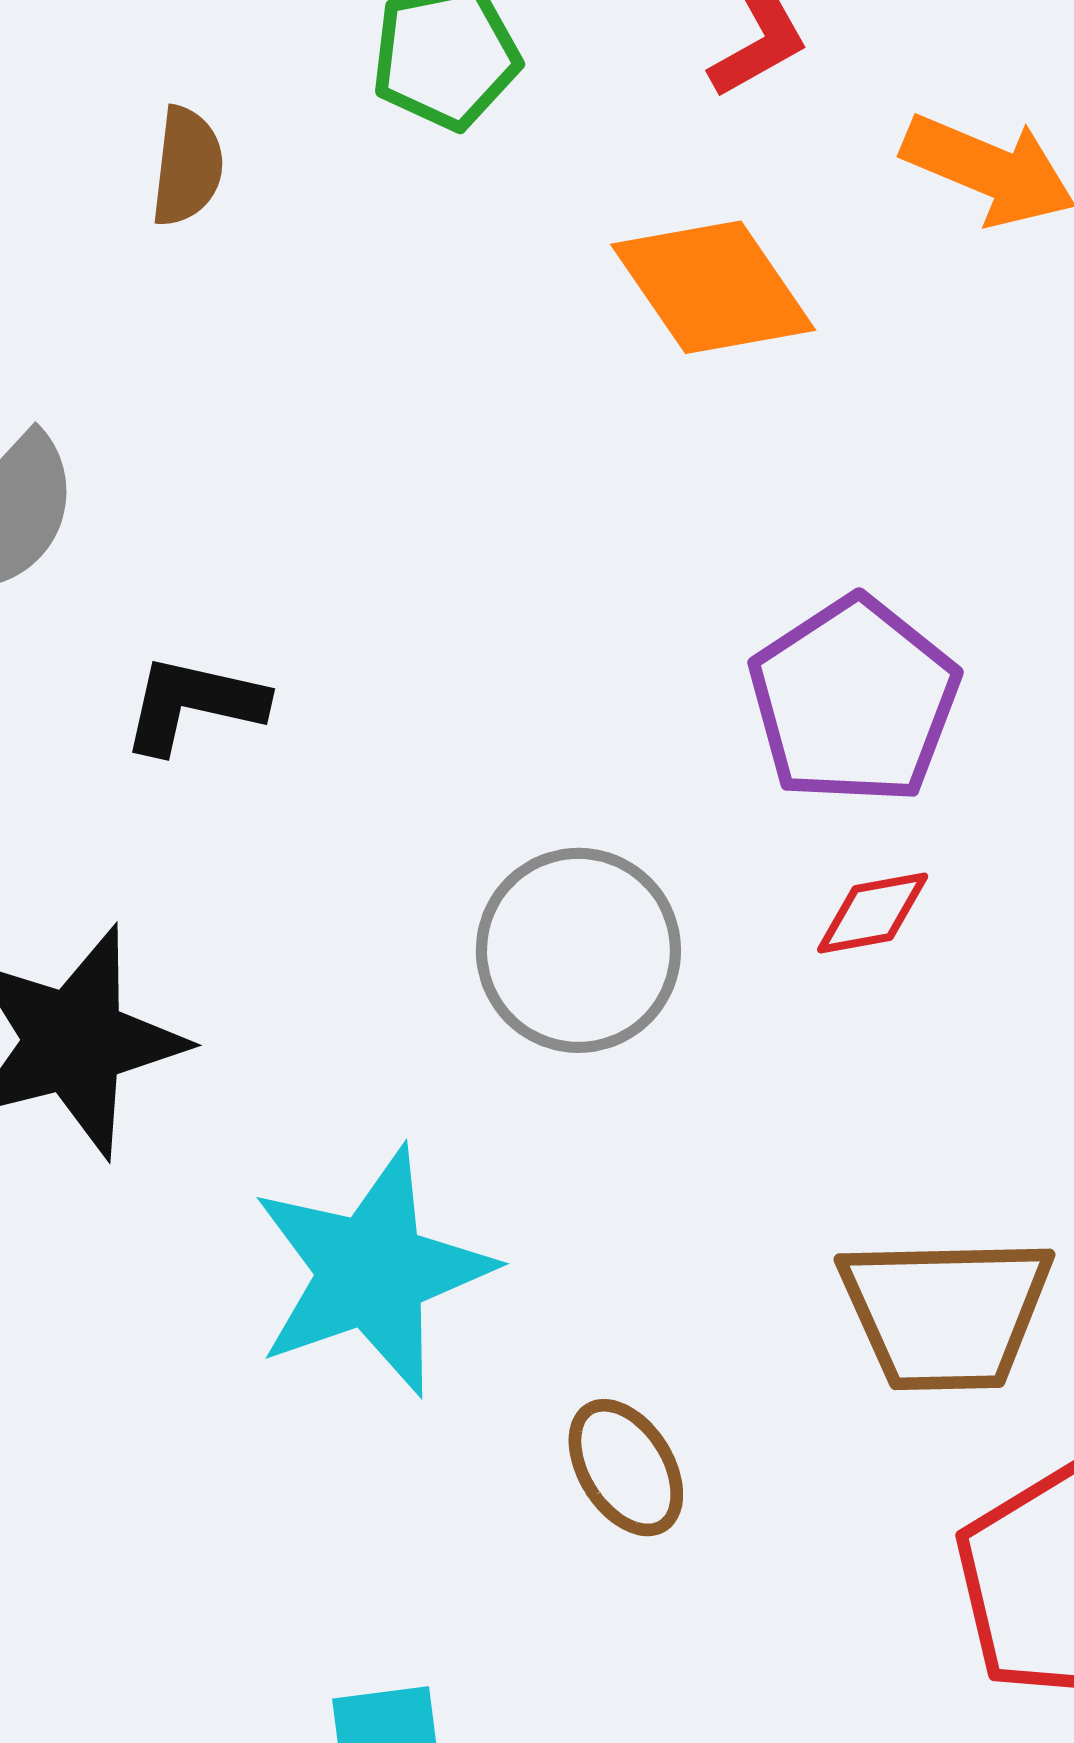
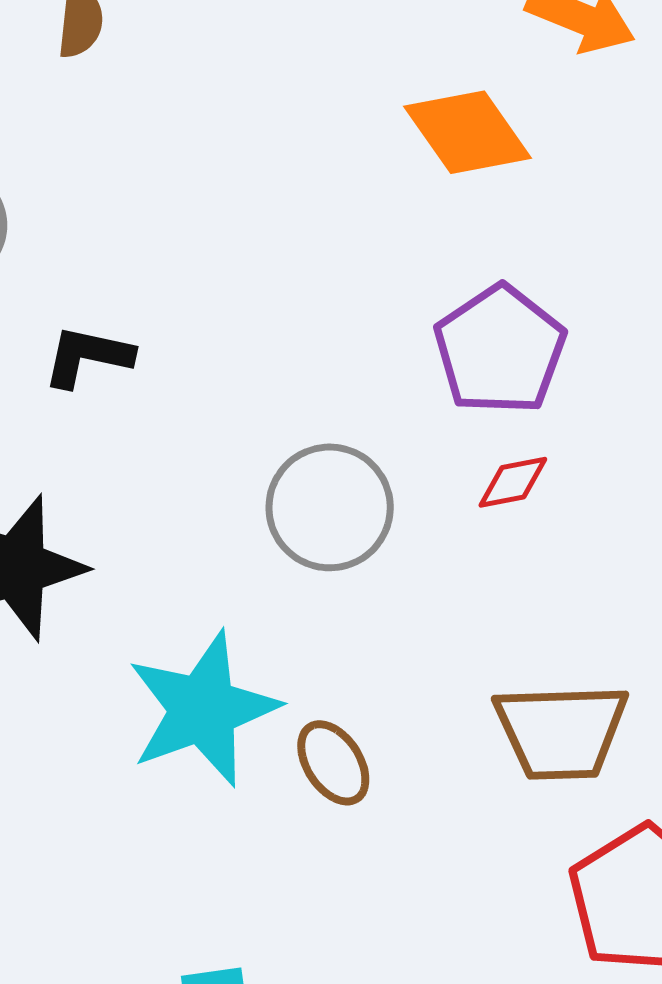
orange diamond: (713, 287) -> (468, 132), moved
brown ellipse: (626, 1468) -> (333, 763), moved

